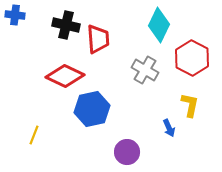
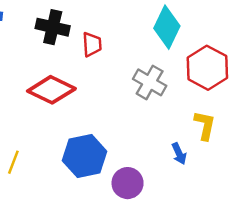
red trapezoid: (98, 39) -> (92, 44), size x0.7
blue hexagon: (92, 109) -> (85, 156), moved

